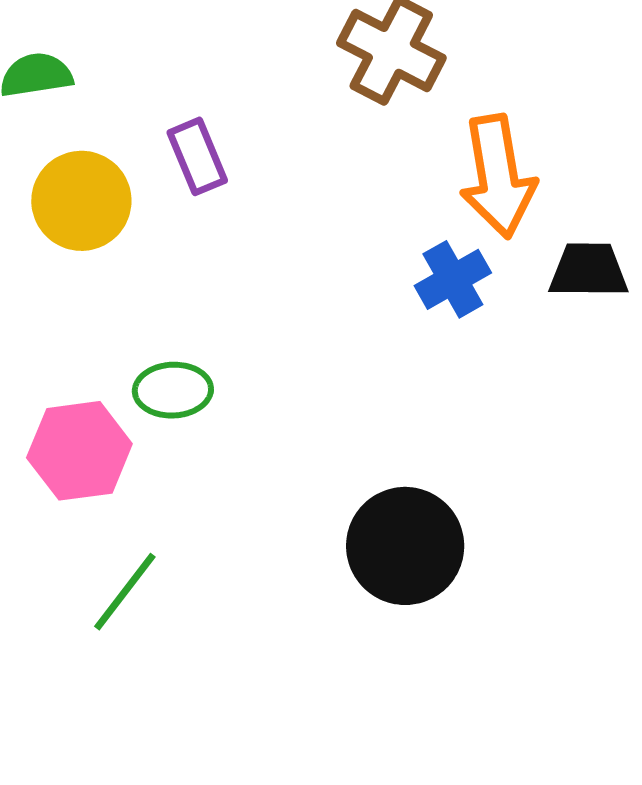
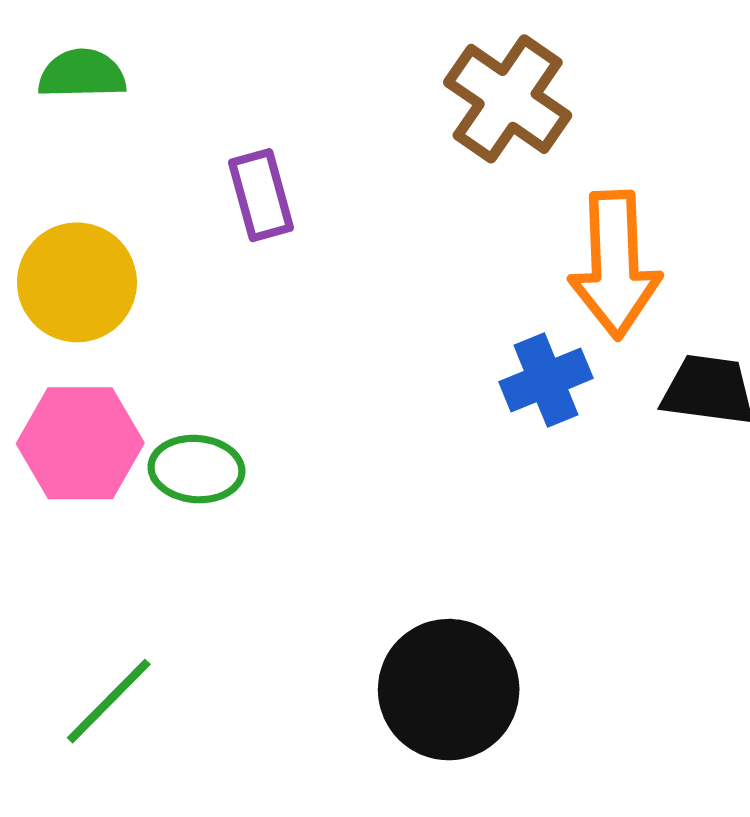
yellow circle: (81, 201) -> (77, 282), moved
pink hexagon: (79, 451) -> (80, 443), moved

